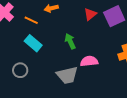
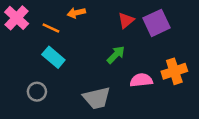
green arrow: (70, 41) -> (116, 55), moved, turned 70
pink semicircle: (89, 61) -> (141, 80), moved

